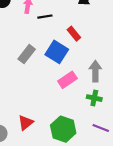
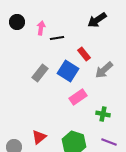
gray arrow: (95, 71) -> (104, 70), moved, turned -132

